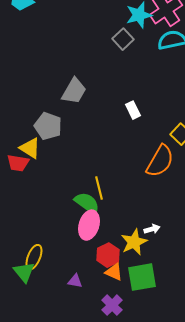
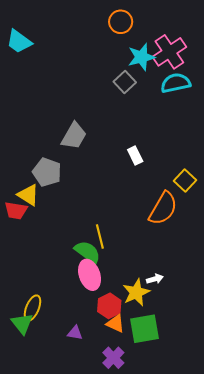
pink ellipse: (89, 225) -> (90, 275), turned -36

